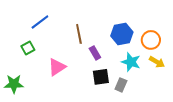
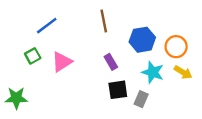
brown line: (79, 34) -> (104, 21), moved
pink triangle: (57, 67) -> (62, 62), moved

